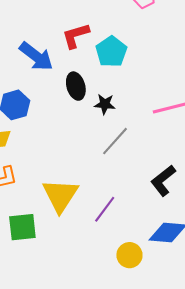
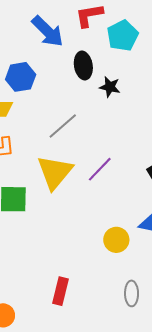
gray line: (115, 141) -> (63, 126), moved
purple line: (105, 209) -> (100, 169), moved

